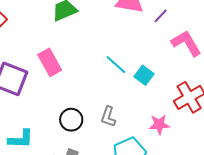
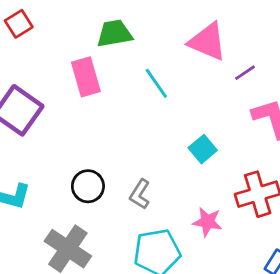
pink rectangle: (50, 62) -> (86, 77), moved
cyan line: (116, 65) -> (156, 83), moved

